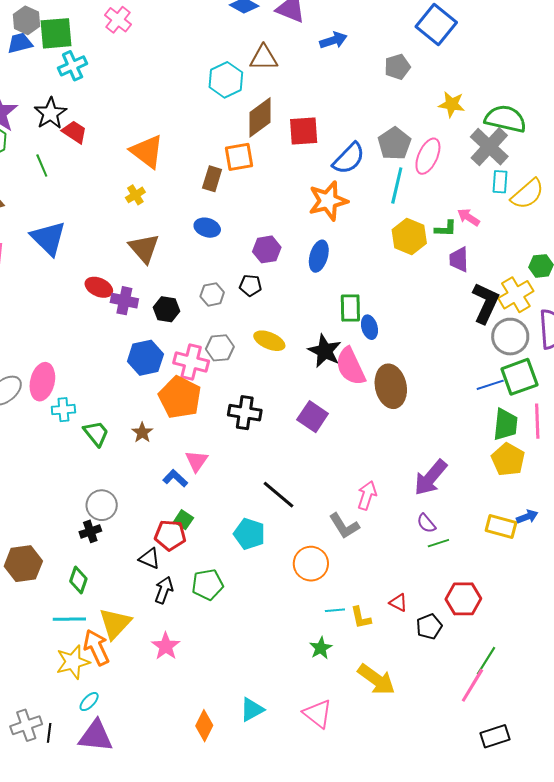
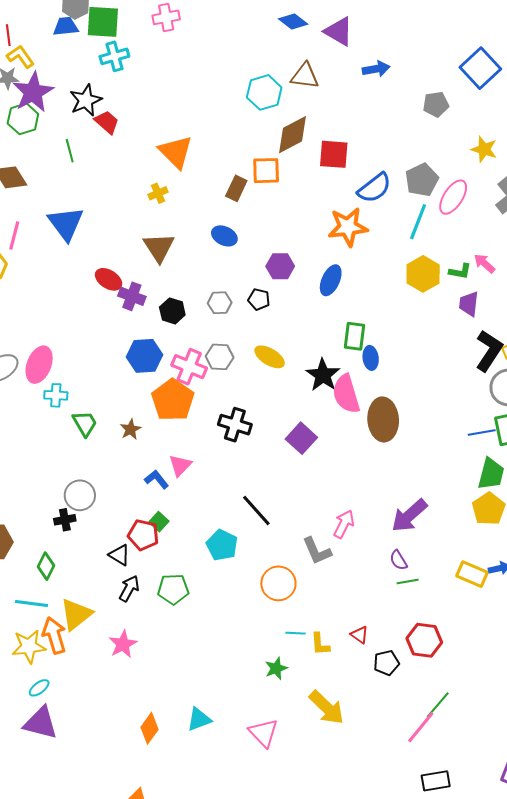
pink cross: (118, 20) -> (166, 17), turned 32

